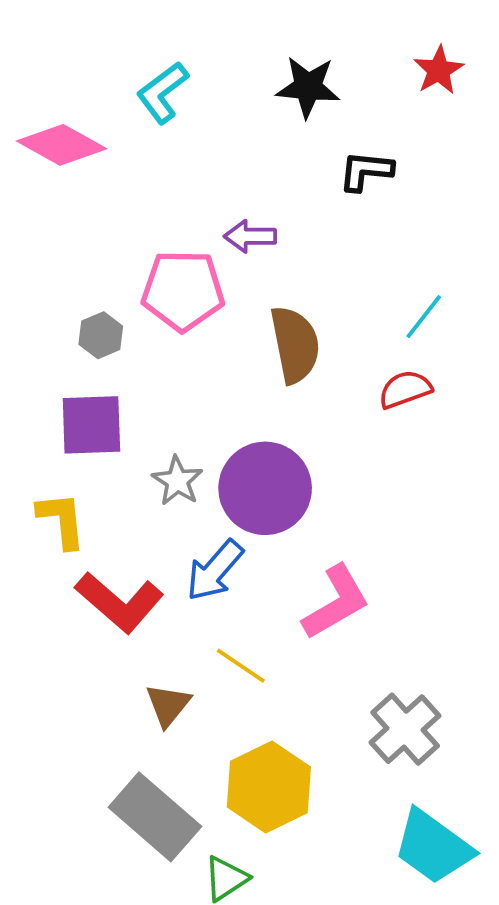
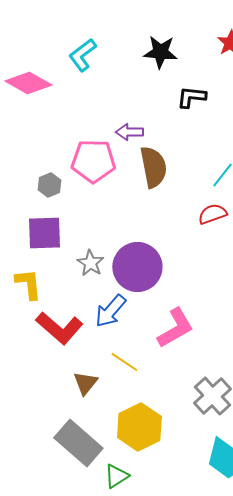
brown semicircle: (295, 345) -> (153, 167), moved

